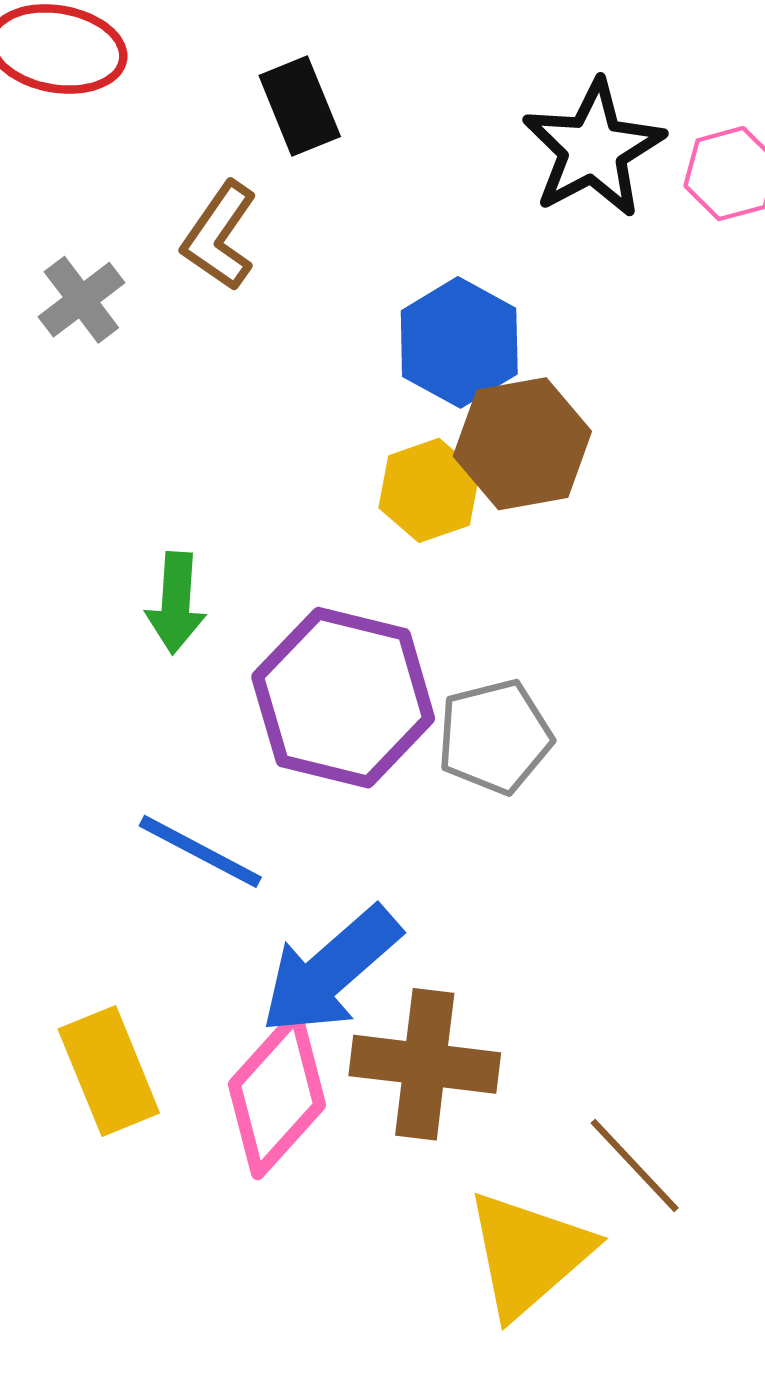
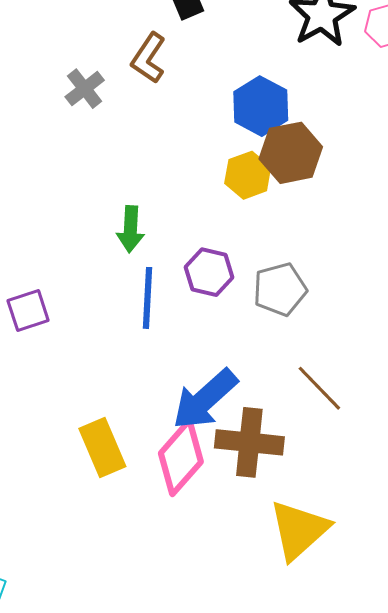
purple hexagon: (343, 698) -> (209, 272), size x0.6
blue line: (200, 851) -> (148, 298), moved, turned 66
brown line: (635, 1165) -> (319, 388), moved

